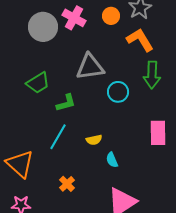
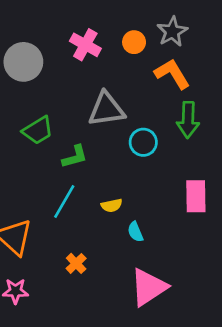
gray circle: (43, 27) -> (23, 62), moved

